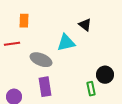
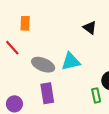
cyan triangle: (66, 43) -> (71, 61), moved
red line: (12, 44) -> (12, 48), turned 56

